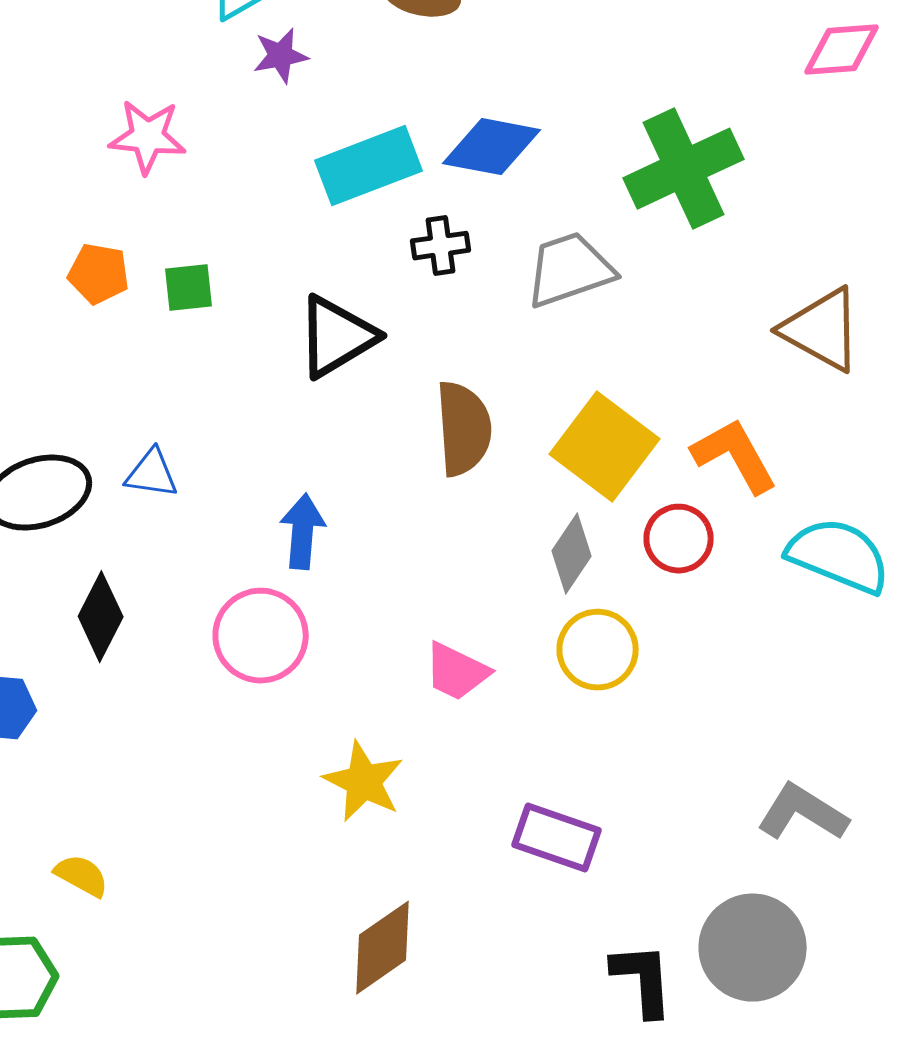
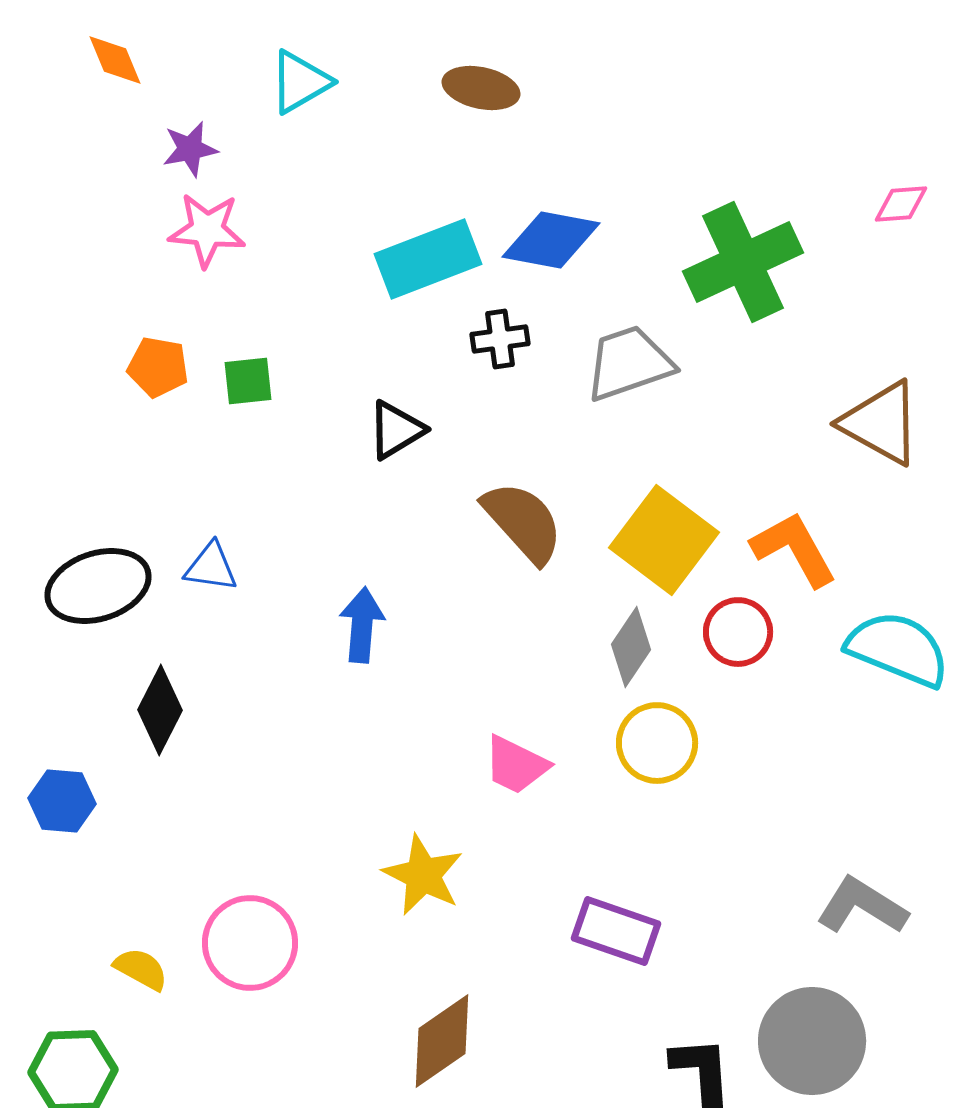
pink diamond: (842, 50) -> (901, 204), moved, size x0.7
purple star: (281, 56) -> (190, 149), moved
black triangle: (337, 337) -> (396, 430), size x0.7
brown semicircle: (464, 429) -> (523, 522), turned -38
pink circle: (261, 636) -> (250, 943), moved

